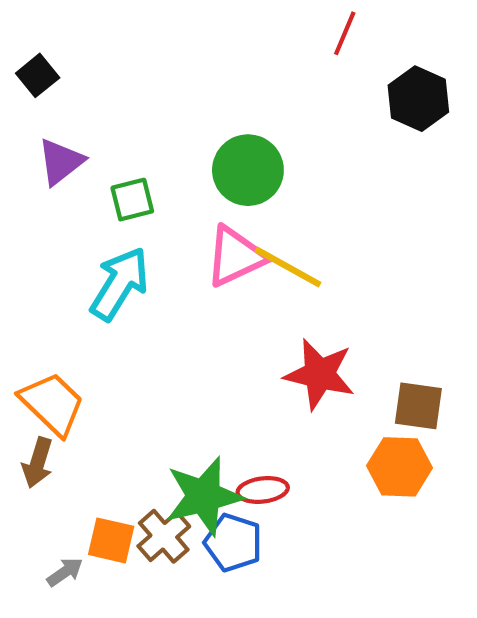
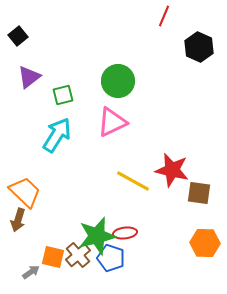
yellow line: (288, 267) -> (133, 181), moved
red star: (320, 374) -> (172, 170), moved
orange hexagon: (399, 467) -> (205, 243), moved

